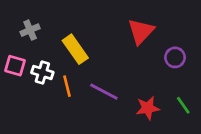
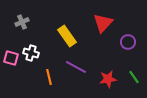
yellow rectangle: (75, 49) -> (67, 36), moved
pink square: (15, 66) -> (11, 58), moved
orange line: (67, 86) -> (49, 77), moved

